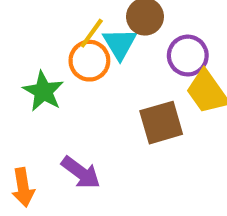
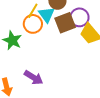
brown square: (161, 123) -> (65, 23), moved

